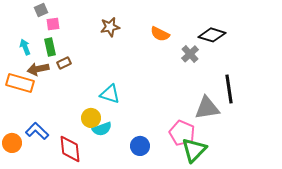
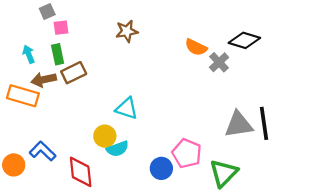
orange semicircle: (160, 34) -> (196, 47), moved
brown rectangle: (64, 63) -> (74, 73), size x1.5
black line: (229, 89) -> (264, 123), moved
pink pentagon: (182, 133) -> (187, 153), moved

